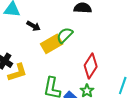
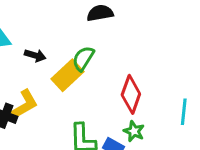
yellow L-shape: (18, 72) -> (25, 104), moved

